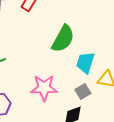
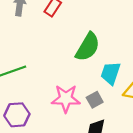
gray square: (83, 91) -> (95, 100), moved

